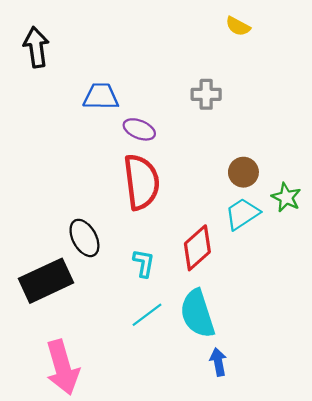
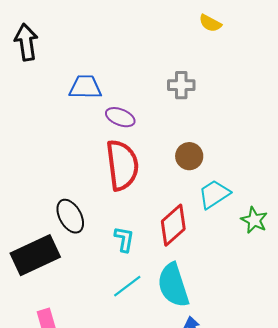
brown circle: (243, 172) -> (189, 156), moved
green star: (286, 197) -> (254, 220), moved

